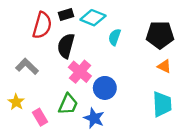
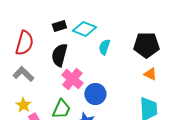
red semicircle: (42, 25) -> (24, 43), moved
yellow star: (16, 102) -> (23, 105), moved

